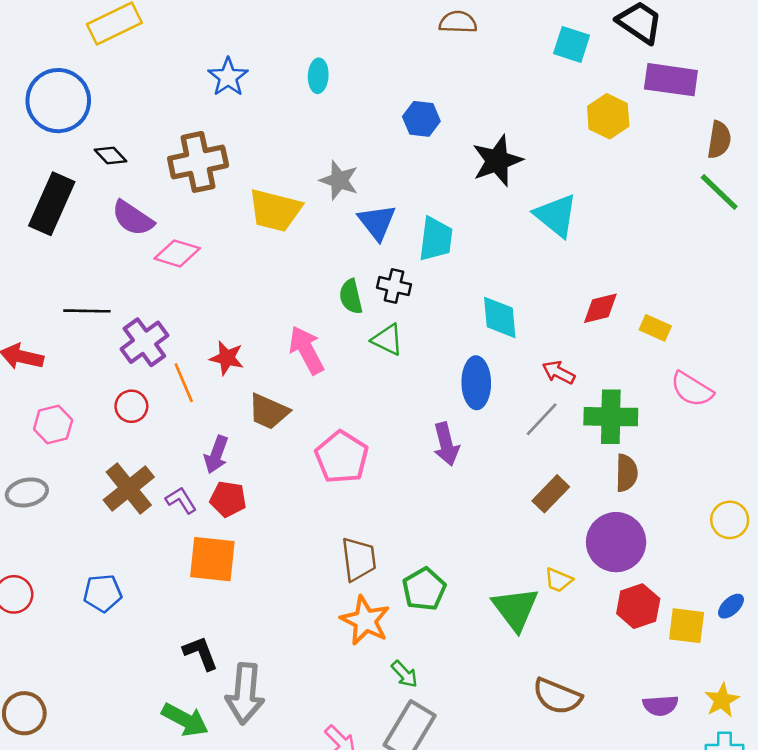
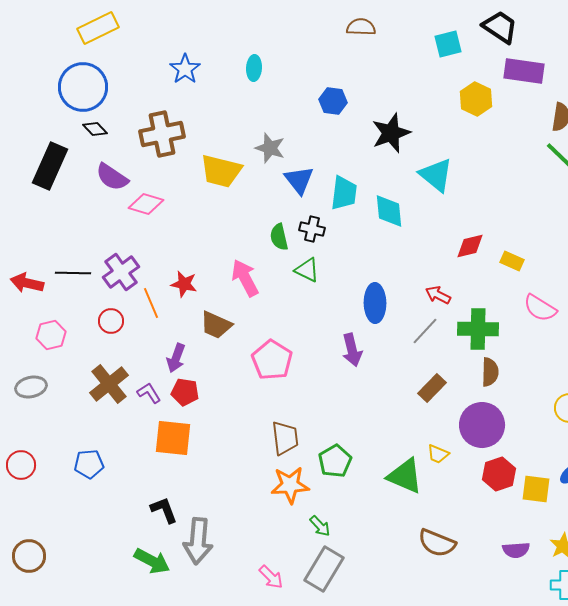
cyan square: (572, 44) -> (448, 44), turned -32
blue circle: (58, 101) -> (83, 87), moved
black line: (87, 311) -> (73, 273), moved
cyan diamond: (500, 317) -> (389, 211), moved
green triangle: (515, 609) -> (405, 476), turned -30
orange star: (365, 620) -> (290, 485), turned -30

